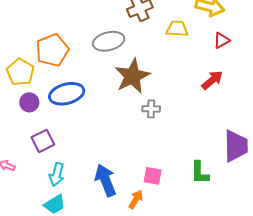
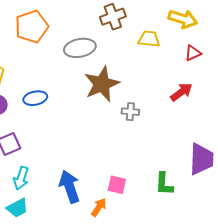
orange pentagon: (52, 50) -> (32, 27), moved
blue ellipse: (67, 94) -> (35, 98), size x0.7
gray cross: (151, 109) -> (130, 112), moved

